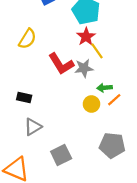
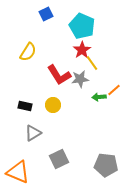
orange line: (114, 100) -> (114, 90), moved
yellow circle: (91, 104) -> (53, 105), moved
gray pentagon: (112, 145) -> (106, 165), moved

